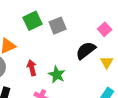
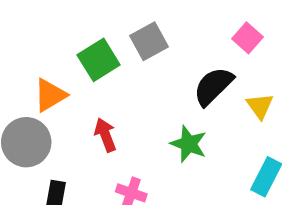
green square: (33, 21) -> (99, 60), moved
green star: (57, 75) -> (189, 144), moved

